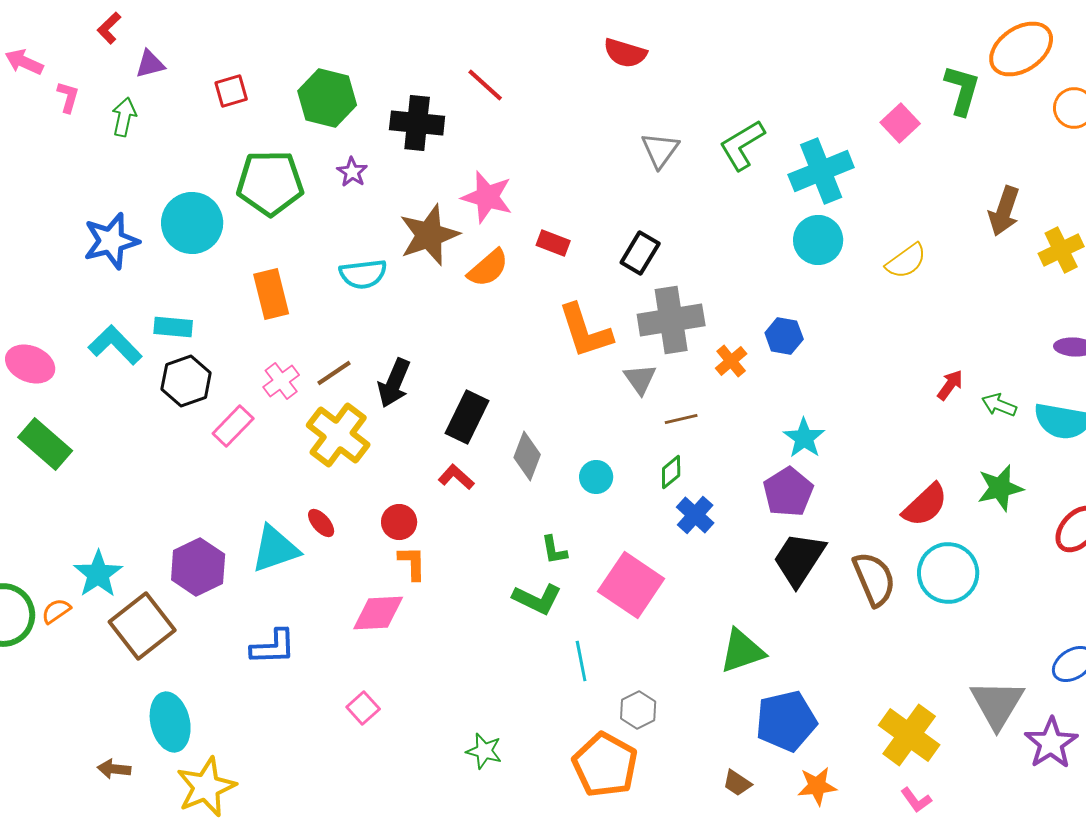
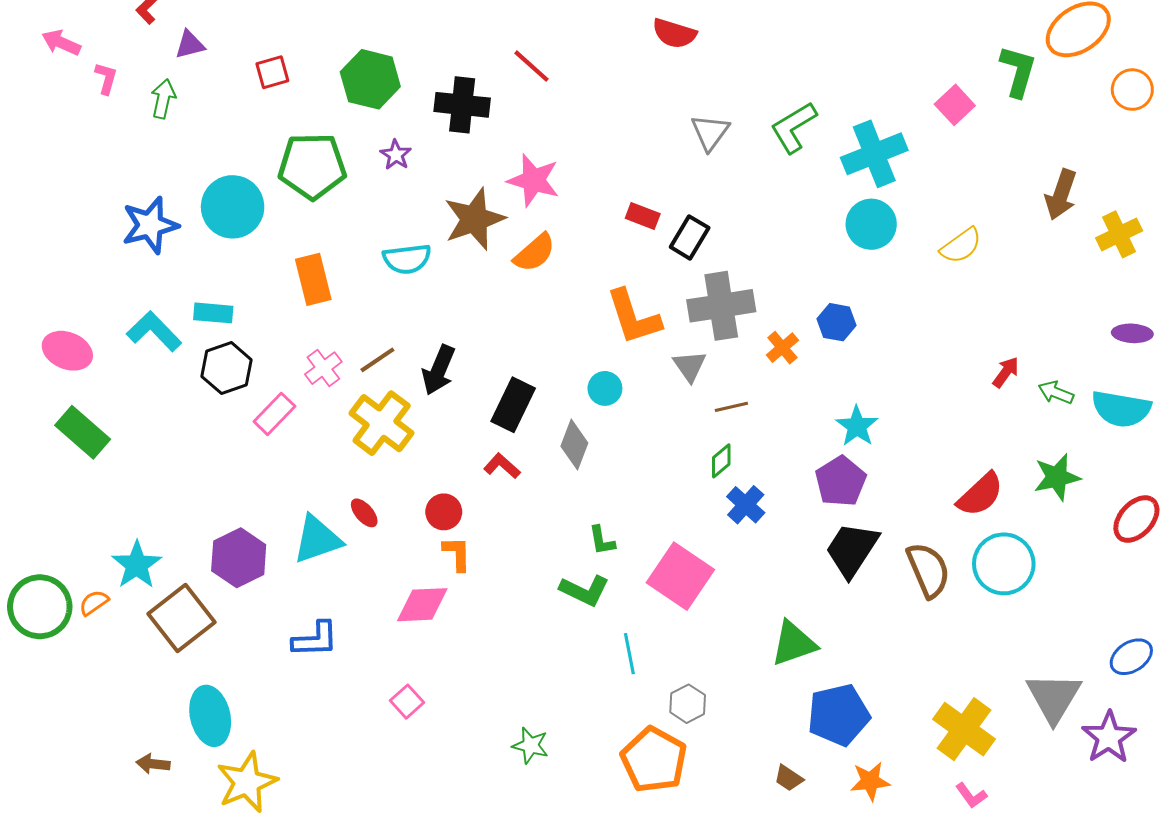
red rectangle: (553, 243) -> (643, 216), moved
cyan circle: (596, 477) -> (605, 388), moved

